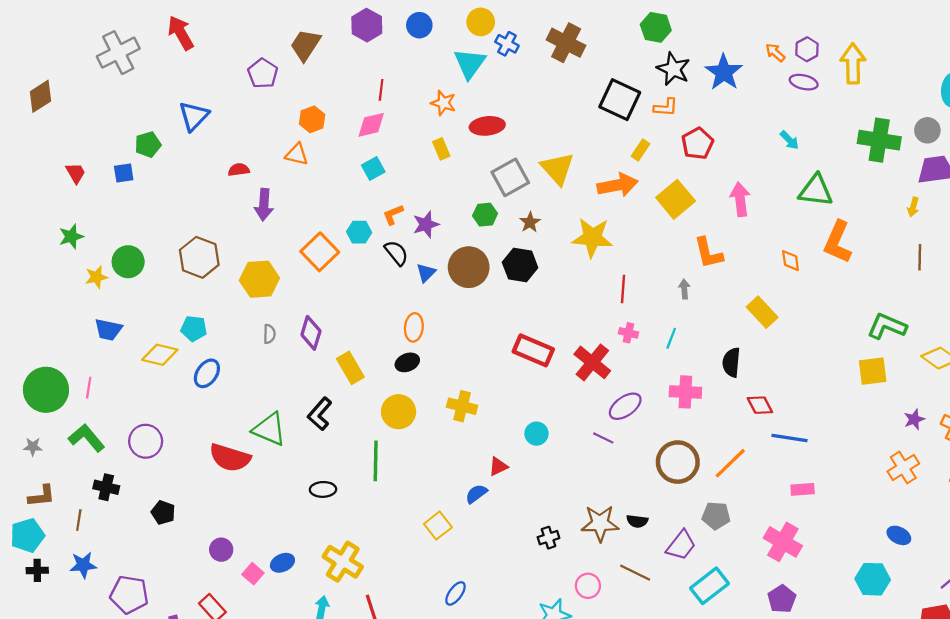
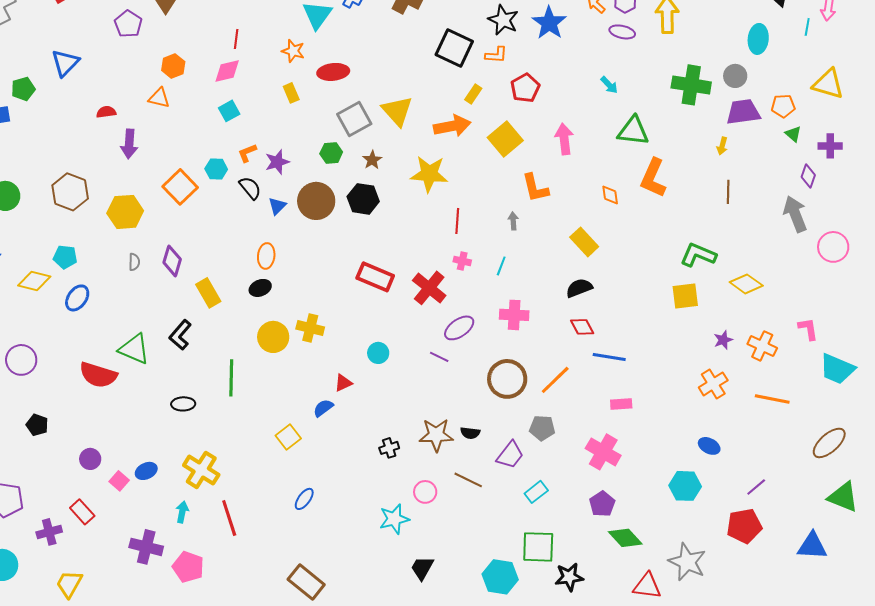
black semicircle: (731, 362) -> (579, 288), moved, turned 64
yellow circle: (399, 412) -> (273, 337), moved
cyan rectangle: (709, 586) -> (536, 492), size x0.7

